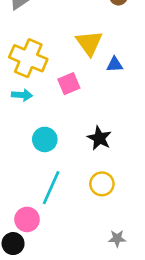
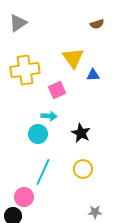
yellow cross: (28, 58) -> (25, 70), turned -32
cyan arrow: (22, 95) -> (49, 116), moved

